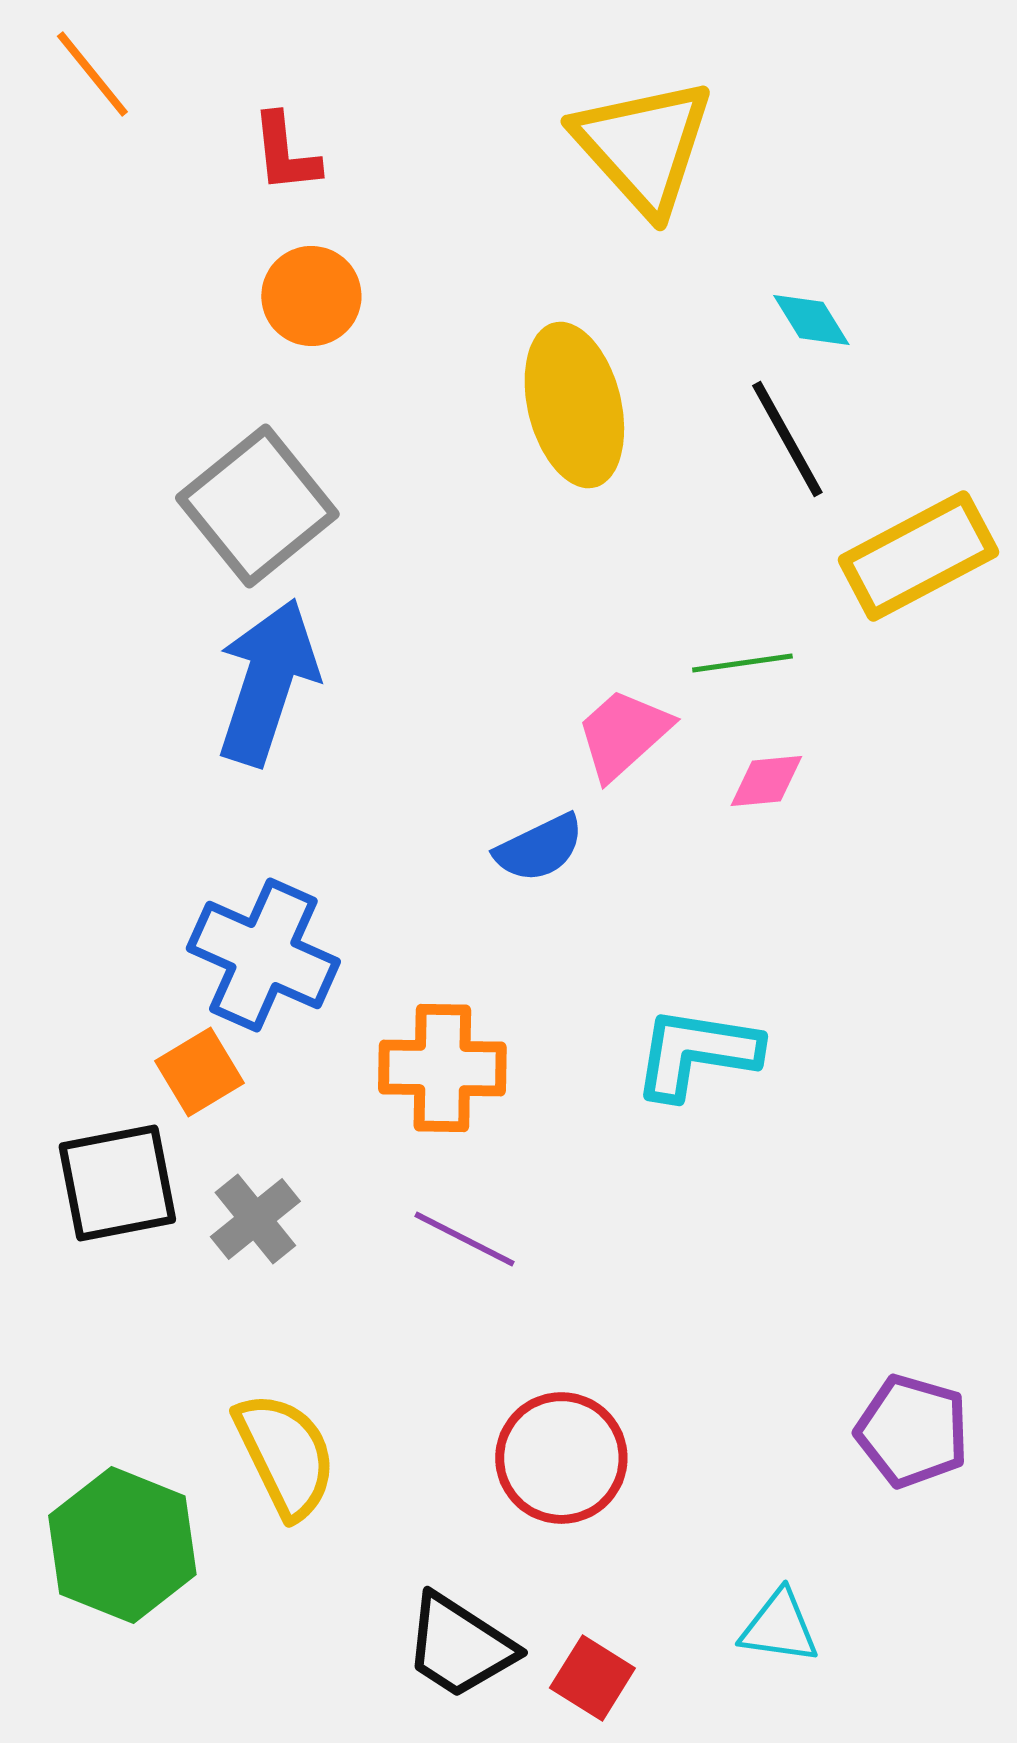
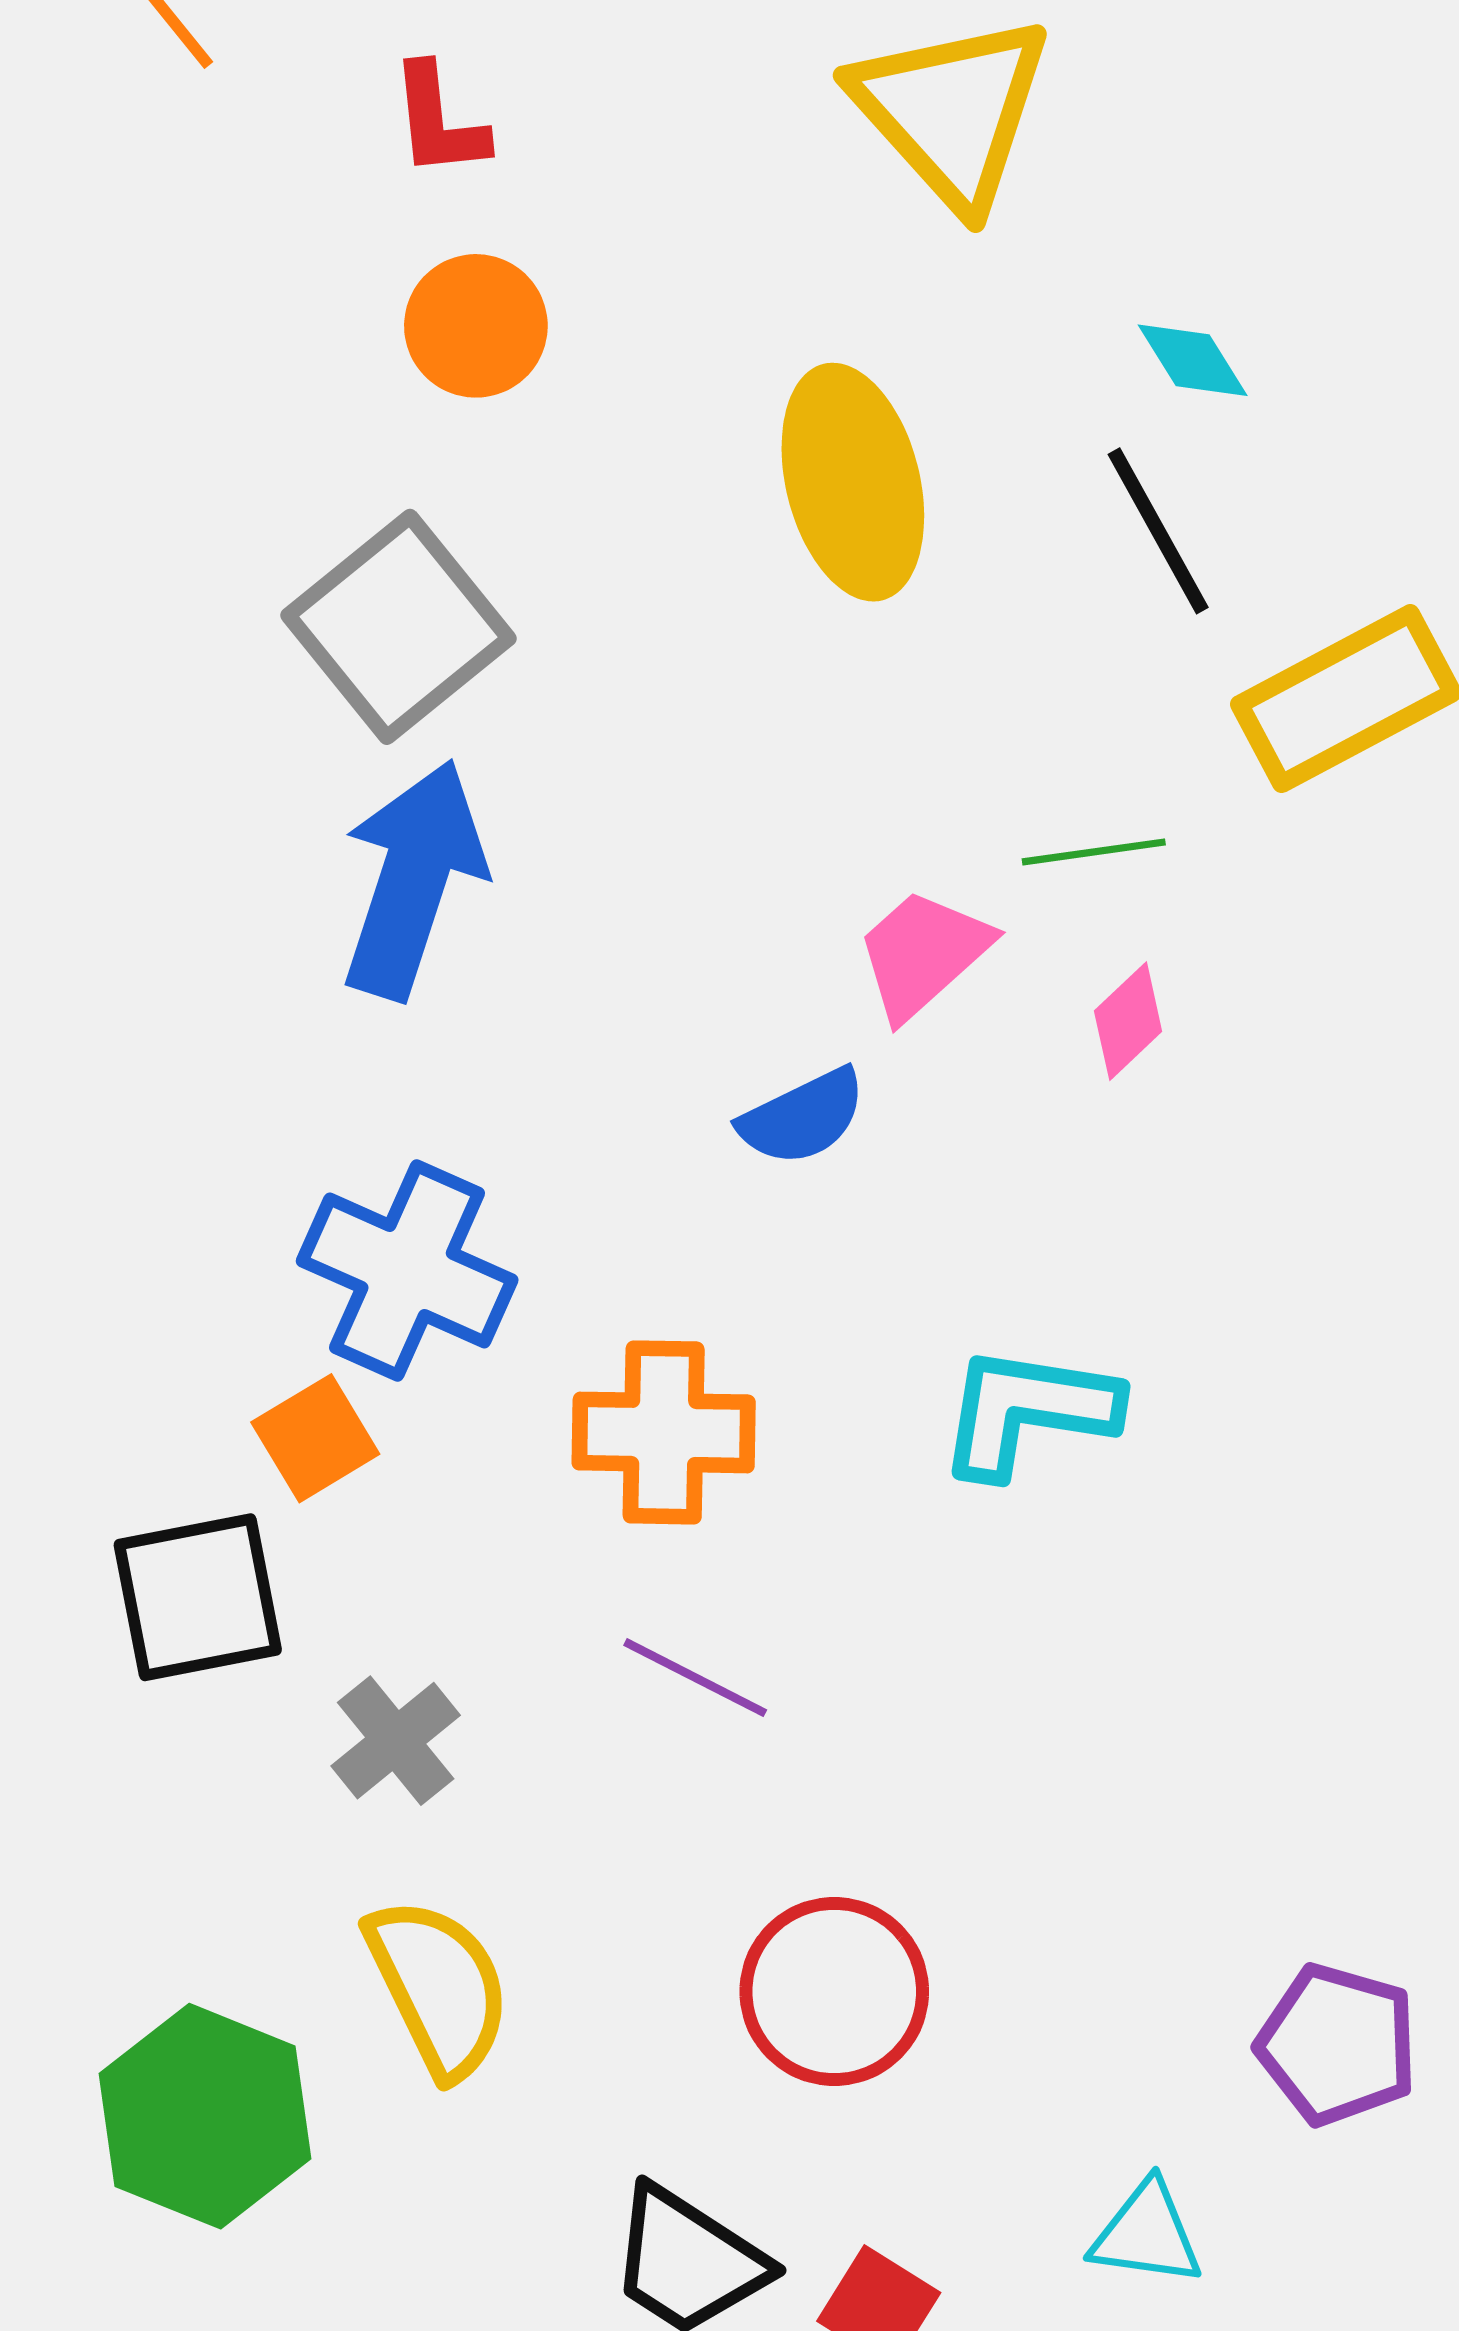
pink diamond: (766, 781) -> (1128, 1021), turned -38
gray cross: (255, 1219) -> (396, 1741), moved
purple pentagon: (912, 1431) -> (1337, 2045), moved

